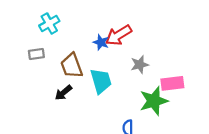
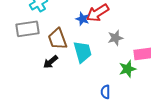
gray rectangle: (36, 54) -> (27, 29), size x1.6
green star: (154, 101) -> (127, 69), size x0.7

